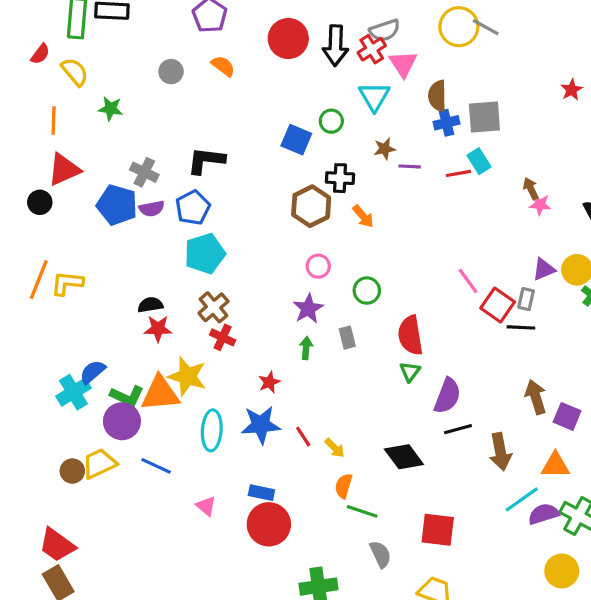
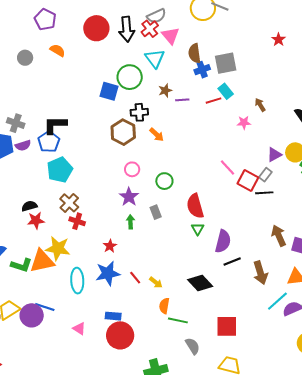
green circle: (331, 121) -> (130, 77), size x1.6
black L-shape: (206, 160) -> (55, 125), moved
pink star: (540, 205) -> (244, 123), moved
gray rectangle: (526, 299) -> (265, 175), turned 32
purple circle: (122, 421) -> (32, 315), moved

